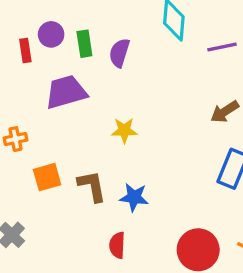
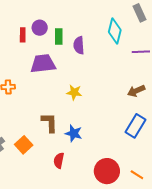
purple semicircle: (119, 53) -> (79, 45), turned -30
orange square: (47, 177) -> (24, 145), moved, turned -36

